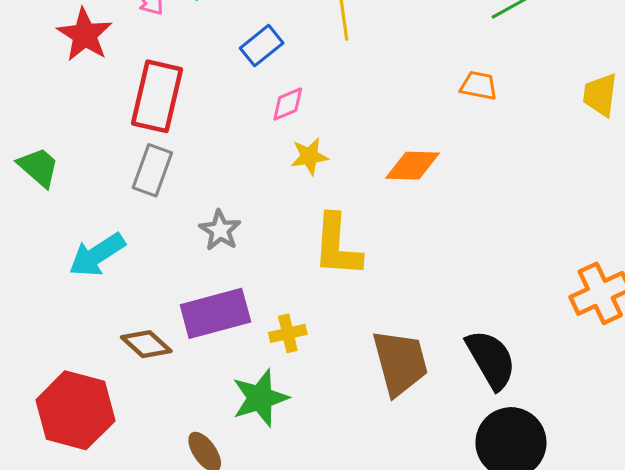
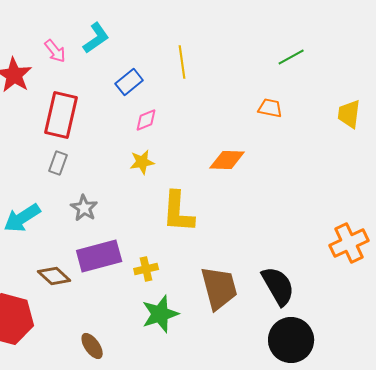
yellow star: (309, 156) -> (142, 162), moved
gray rectangle: (152, 170) -> (58, 163), size x0.7
gray star: (220, 230) -> (84, 208), moved
green star: (260, 398) -> (160, 314), moved

